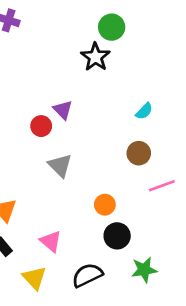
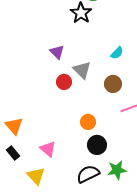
red circle: (41, 126) -> (64, 82), moved
gray triangle: (60, 165) -> (82, 70), moved
black semicircle: (87, 275) -> (88, 174), moved

